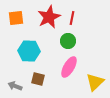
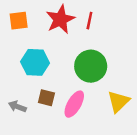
green circle: (68, 41) -> (91, 66), moved, size x1.6
pink ellipse: (69, 67) -> (74, 104), moved

